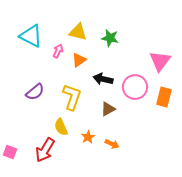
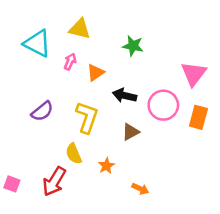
yellow triangle: (78, 32) -> (80, 29), moved
orange arrow: (112, 144) -> (140, 189), moved

